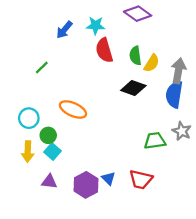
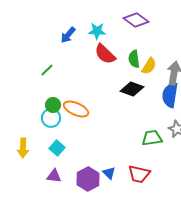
red semicircle: (104, 50) -> (105, 54), turned -30
cyan circle: (29, 118) -> (51, 118), moved
green circle: (48, 135) -> (53, 105), moved
yellow arrow: (28, 151) -> (23, 148), moved

